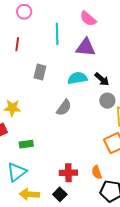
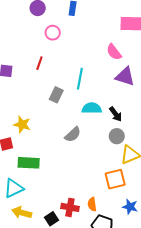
cyan line: (57, 34) -> (80, 79), moved
purple triangle: (86, 47) -> (125, 76), moved
green rectangle: (26, 144) -> (29, 163), size x1.5
red cross: (68, 173) -> (70, 207), moved

